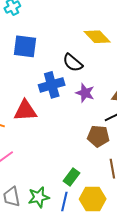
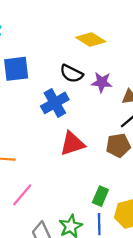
purple star: (85, 93) -> (102, 82), moved
red triangle: (25, 111) -> (72, 144), moved

